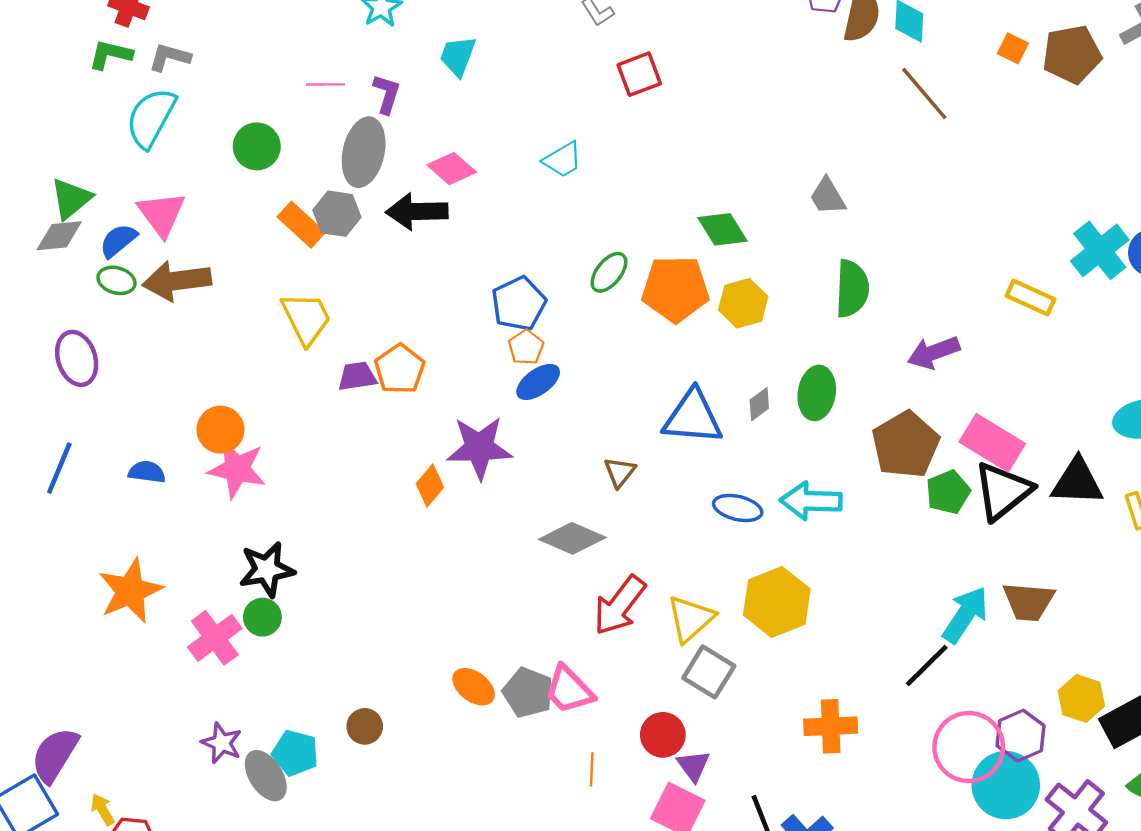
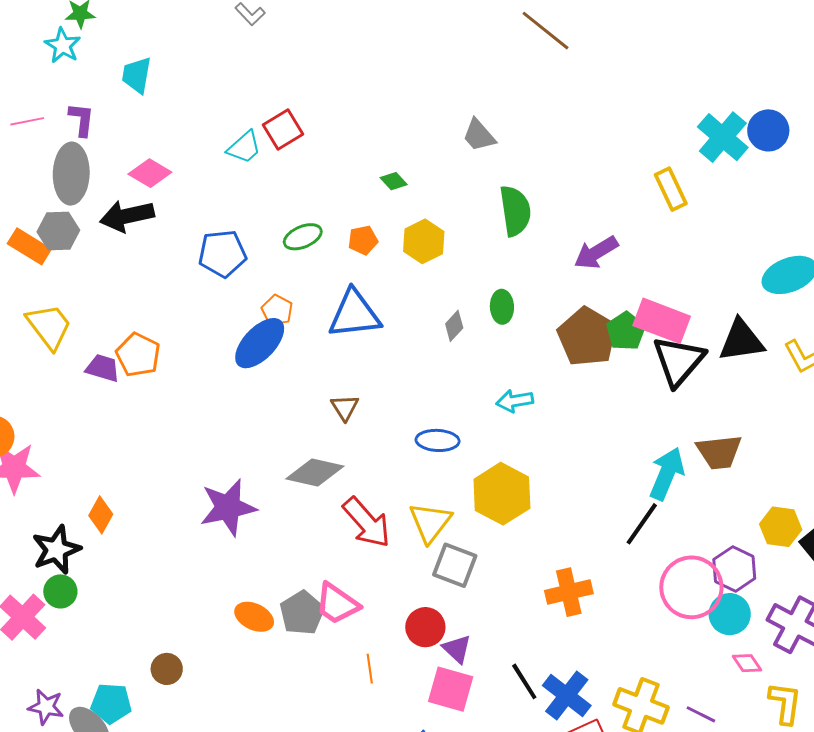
red square: (639, 74) -> (283, 129), moved
green diamond: (722, 229) -> (394, 181), size x0.6
green ellipse: (609, 272) -> (303, 237), turned 39
orange pentagon: (675, 289) -> (363, 240), size x0.5
yellow rectangle: (1031, 298) -> (671, 189), turned 51
blue pentagon: (519, 304) -> (222, 254), moved, turned 30
orange pentagon: (526, 347) -> (277, 310), moved
purple trapezoid: (357, 376) -> (103, 368), turned 36
blue ellipse: (538, 382) -> (260, 343), size x1.4
green ellipse: (817, 393) -> (502, 307), size x0.7
blue triangle: (693, 417) -> (354, 314), moved
purple star: (479, 448) -> (228, 507), moved
orange diamond: (430, 485) -> (101, 515), moved
green pentagon: (948, 492) -> (626, 331), moved
cyan arrow: (811, 501) -> (515, 401), size x0.7
blue ellipse: (738, 508) -> (438, 440), moved
red arrow: (619, 605) -> (367, 523), turned -68
gray pentagon: (528, 693) -> (302, 613), turned 30
cyan circle: (1006, 785) -> (730, 614), size x0.7

